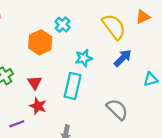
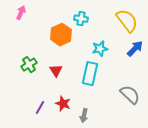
cyan cross: (63, 25) -> (81, 19), turned -32
red star: (38, 106) -> (63, 104), moved
purple line: (17, 124) -> (40, 108), turned -40

